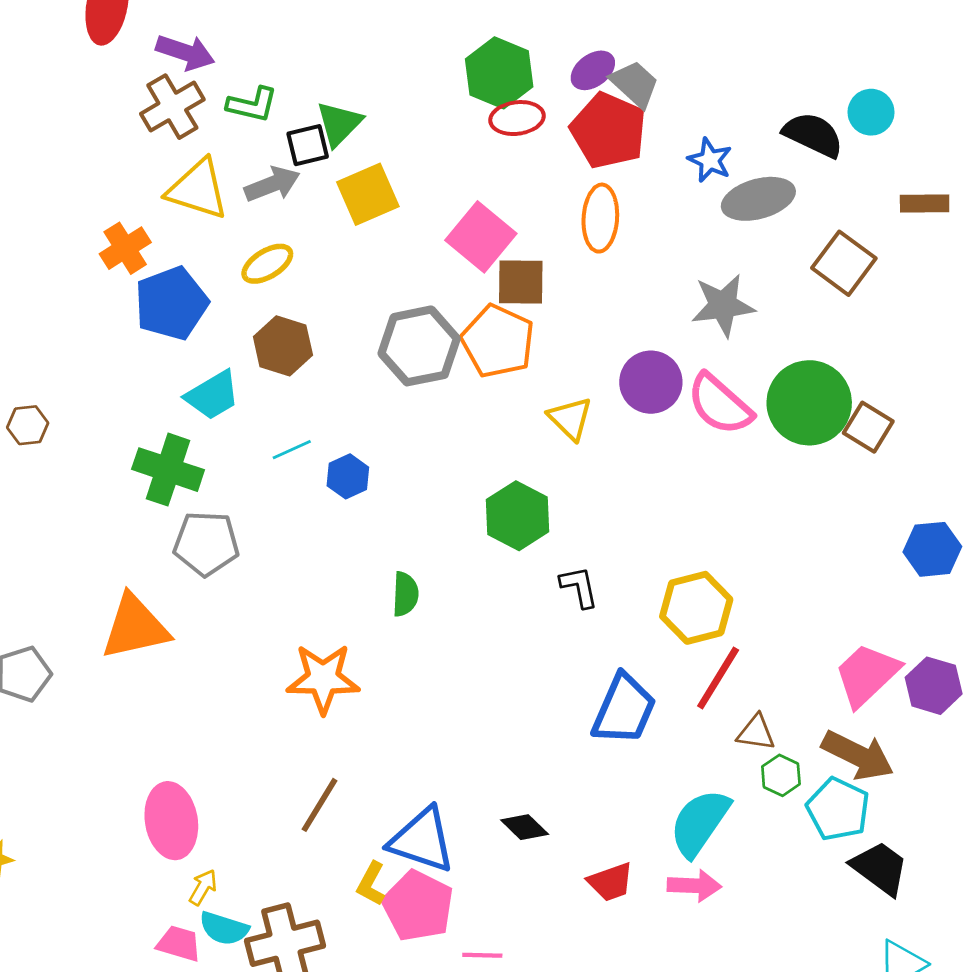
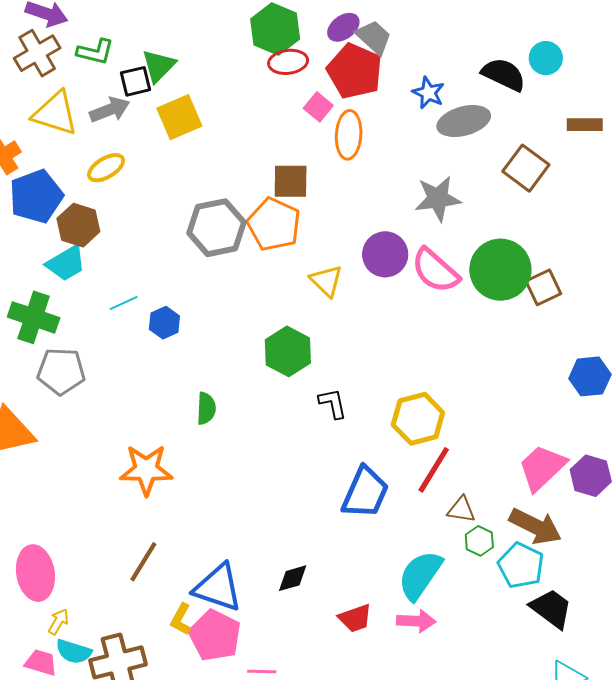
pink square: (481, 237) -> (318, 107), moved, size x0.6
brown hexagon: (283, 346) -> (78, 225), moved
brown square: (868, 427) -> (543, 287), turned 33
black diamond: (525, 827) -> (293, 578), turned -60

